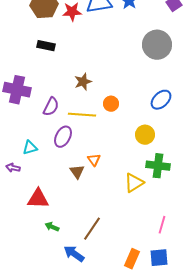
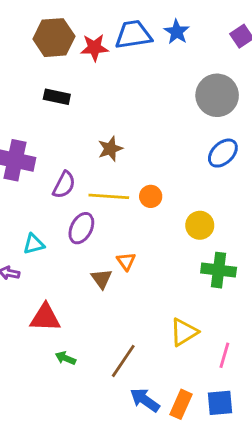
blue ellipse: (161, 100) -> (223, 153), moved
orange circle: (111, 104) -> (151, 196), moved
yellow triangle: (134, 183) -> (184, 332), moved
blue arrow: (74, 254) -> (145, 400), moved

